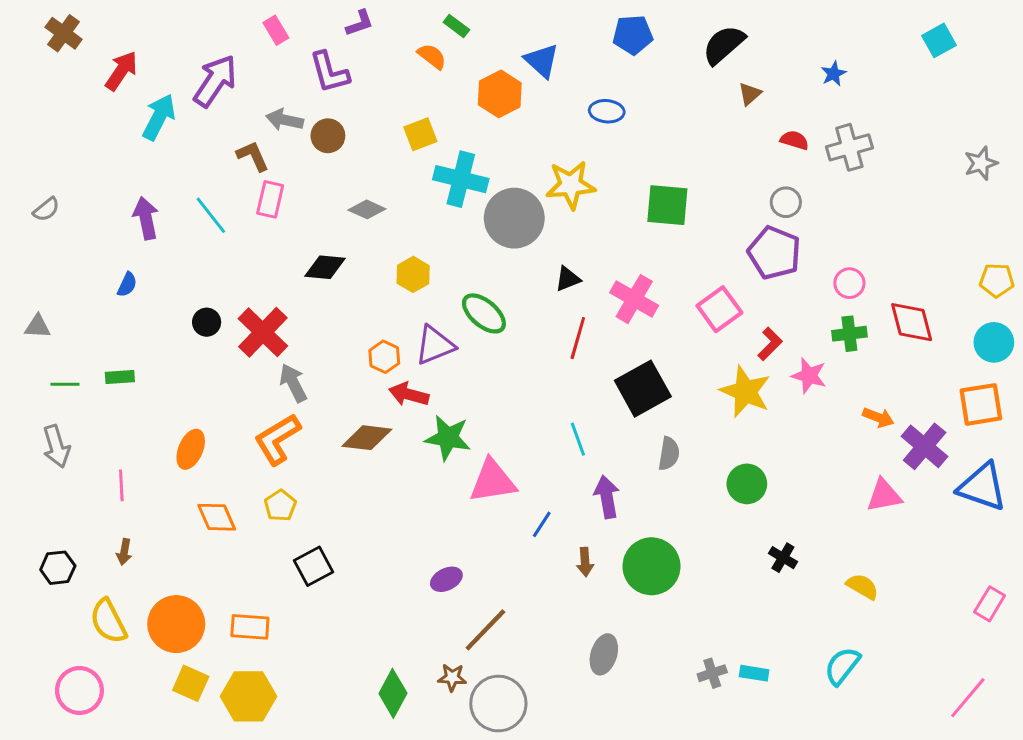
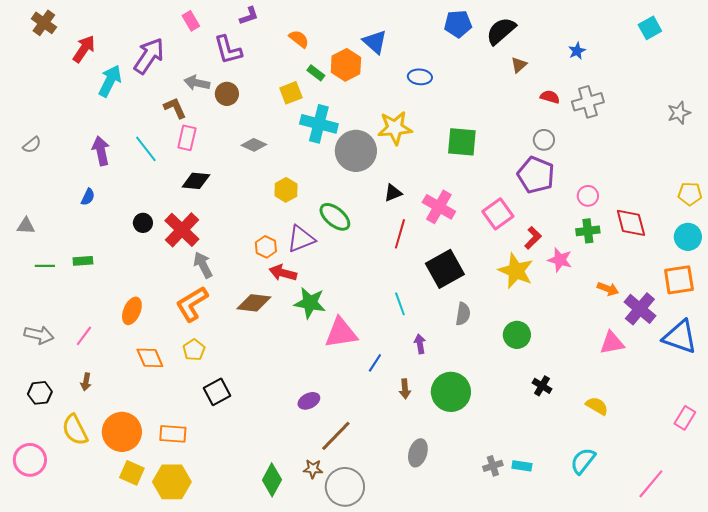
green rectangle: (456, 26) -> (316, 73), moved
blue pentagon: (633, 35) -> (458, 24), moved
black diamond: (325, 267) -> (196, 181), moved
gray arrow: (56, 446) -> (39, 335), moved, turned -60
pink line: (121, 485) -> (84, 336), turned 40
purple arrow: (607, 497) -> (420, 344), size x0.7
pink circle: (79, 691) -> (30, 460), moved
pink line: (968, 698) -> (651, 484), moved

